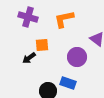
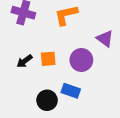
orange square: (42, 45) -> (48, 59), moved

